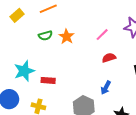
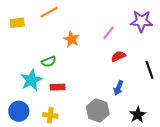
yellow rectangle: (17, 15) -> (17, 23), turned 40
green semicircle: (45, 36) -> (49, 62), moved

